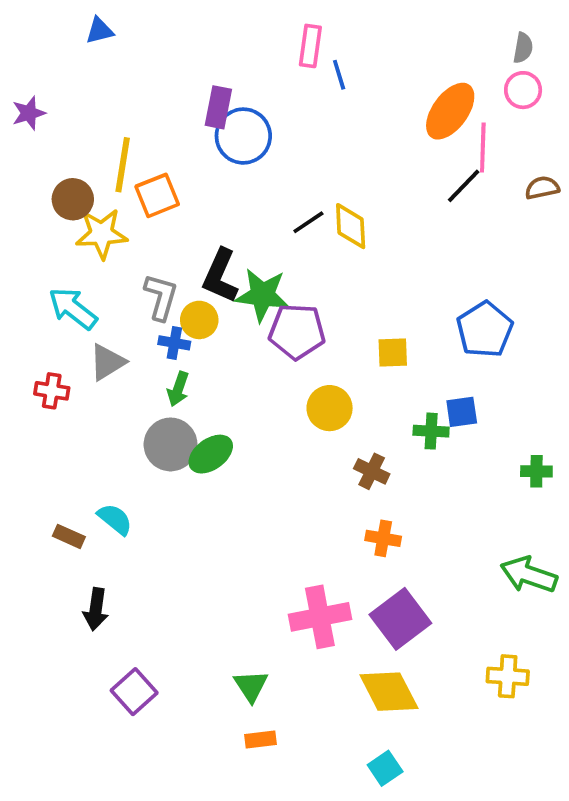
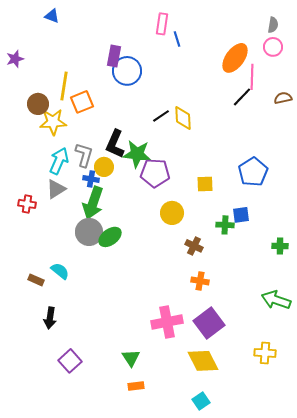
blue triangle: (100, 31) -> (52, 16), turned 35
cyan arrow: (73, 308) -> (59, 161), moved, turned 76
green arrow: (178, 389) -> (93, 203), size x1.8

